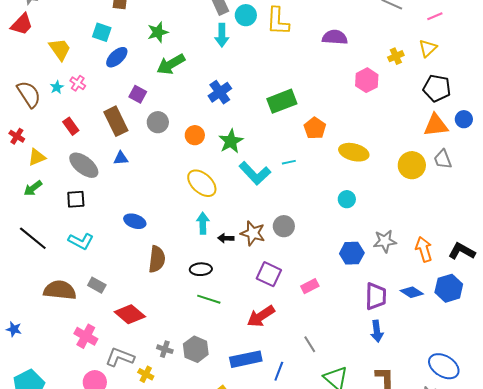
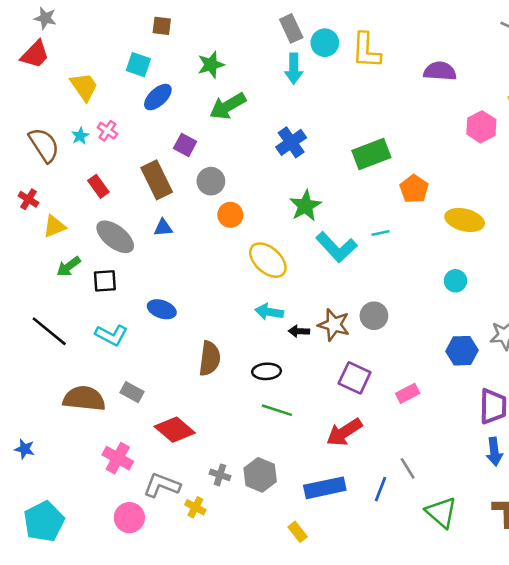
orange circle: (195, 135) -> (230, 215), moved
green arrow: (33, 188) -> (69, 267), moved
blue ellipse: (135, 221) -> (162, 309), moved
cyan arrow: (203, 223) -> (269, 312), turned -80
blue line: (279, 371) -> (380, 489), moved

